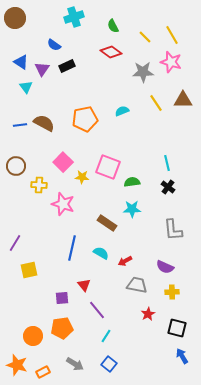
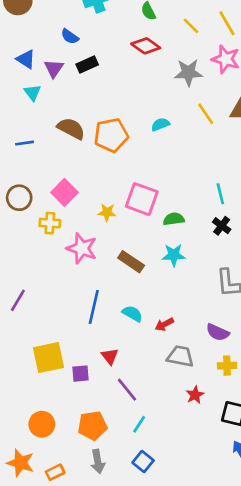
brown semicircle: (44, 123) -> (71, 128), moved
pink square: (63, 162) -> (64, 192), moved
brown rectangle: (107, 223) -> (131, 262), moved
yellow square: (29, 270) -> (48, 358), moved, size x1.4
orange pentagon: (62, 328) -> (92, 426), moved
gray arrow: (75, 364) -> (98, 462), turned 48

